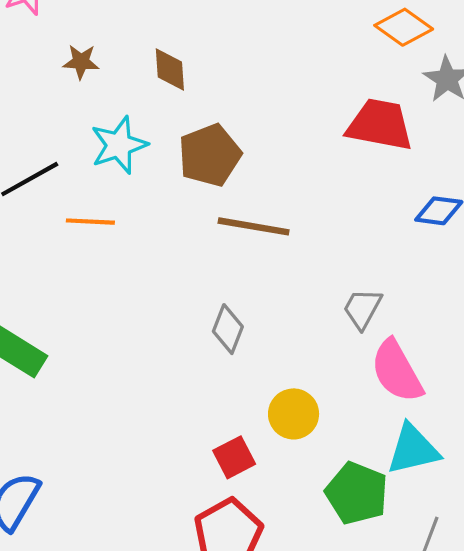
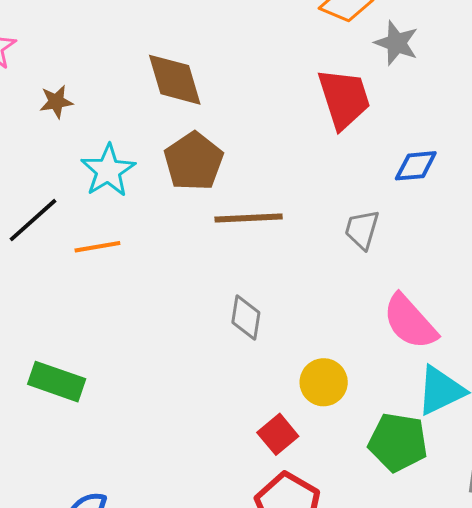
brown diamond: (170, 69) -> (175, 80), moved, size x1.5
red trapezoid: (380, 125) -> (344, 99), turned 74
gray trapezoid: (362, 309) -> (362, 230), moved

